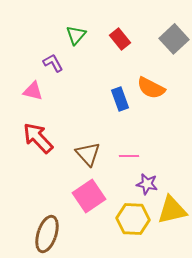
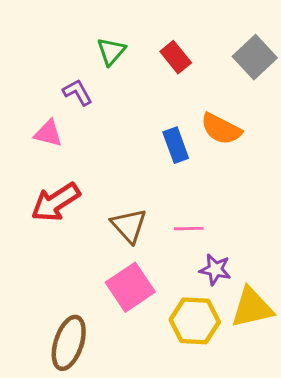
red arrow: (38, 138) -> (56, 202), turned -80

